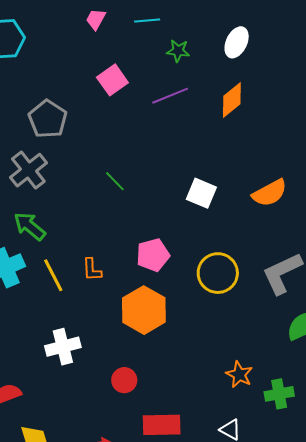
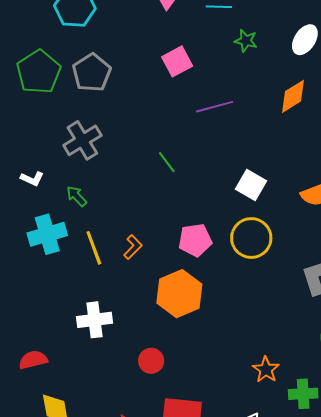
purple line: (170, 96) -> (215, 107), moved
gray pentagon: (48, 119) -> (92, 73), moved
green arrow: (30, 226) -> (77, 196), size x0.7
orange L-shape: (92, 270) -> (133, 247), turned -140
yellow circle: (218, 273) -> (251, 238), moved

